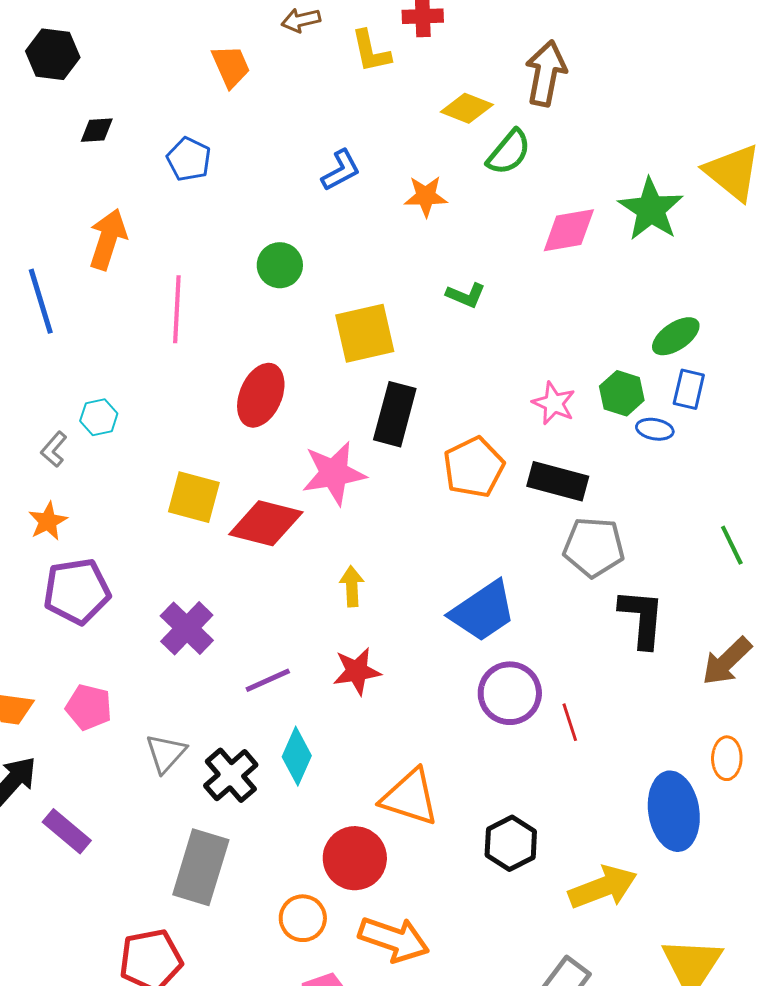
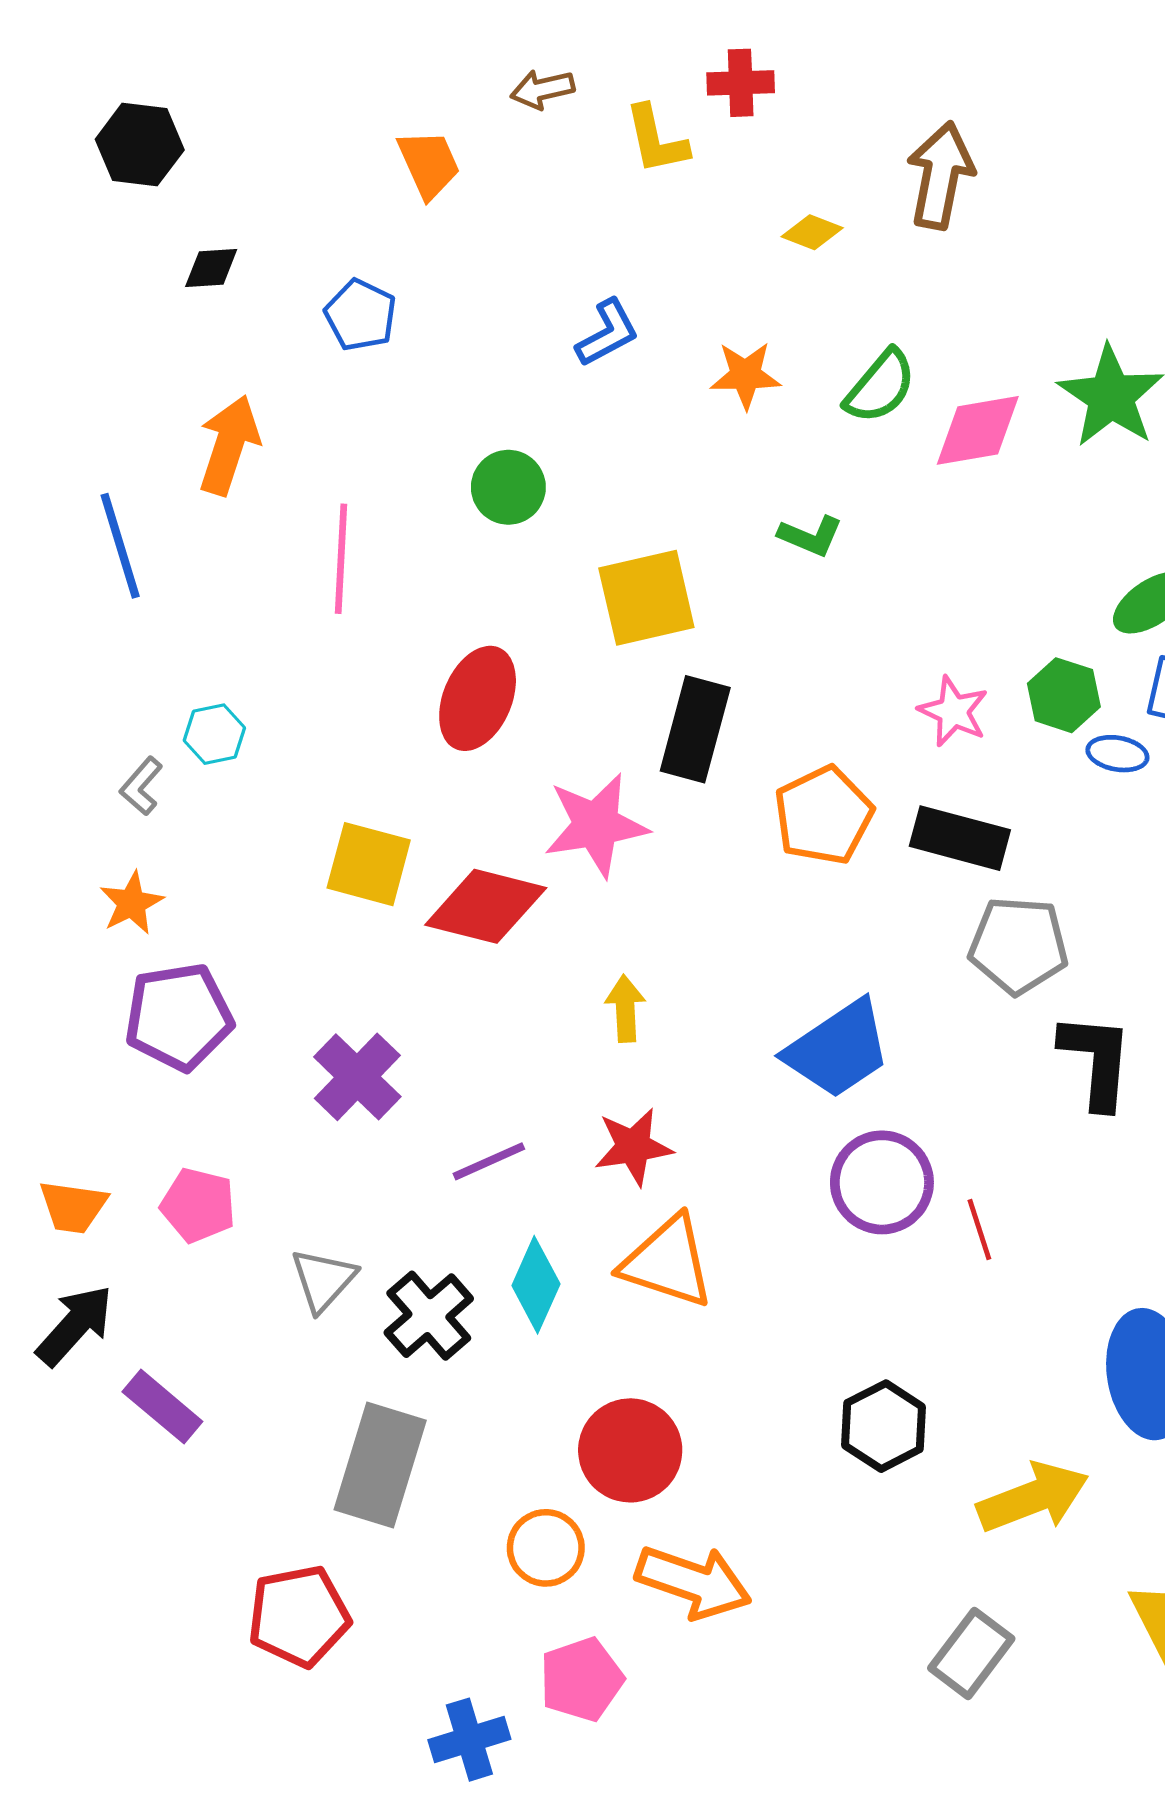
yellow diamond: (467, 108) -> (812, 232), size x0.7
green semicircle: (509, 152) -> (880, 387), moved
orange triangle: (410, 797) -> (668, 1262), moved

